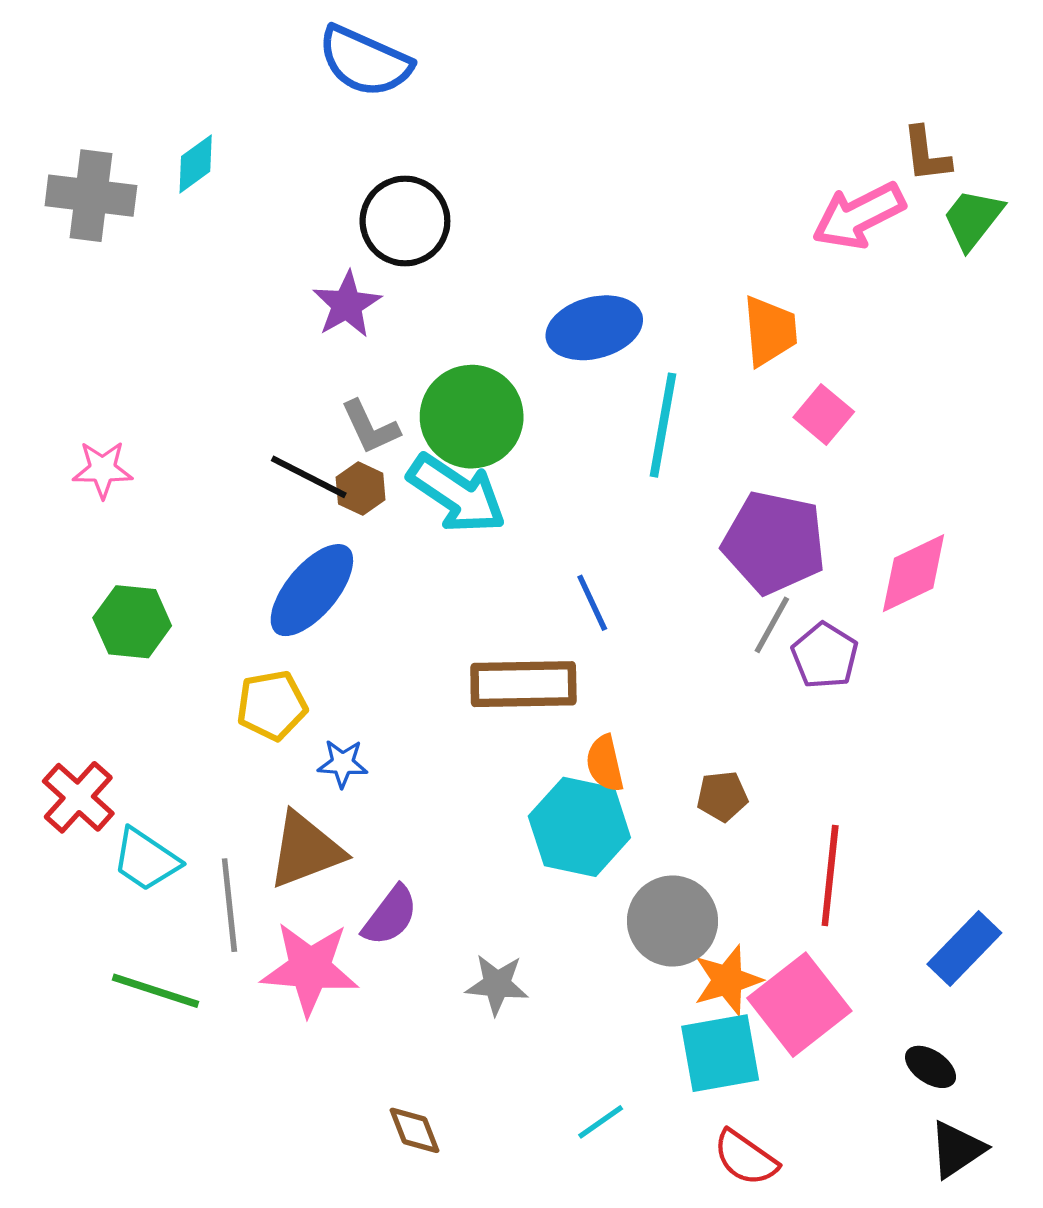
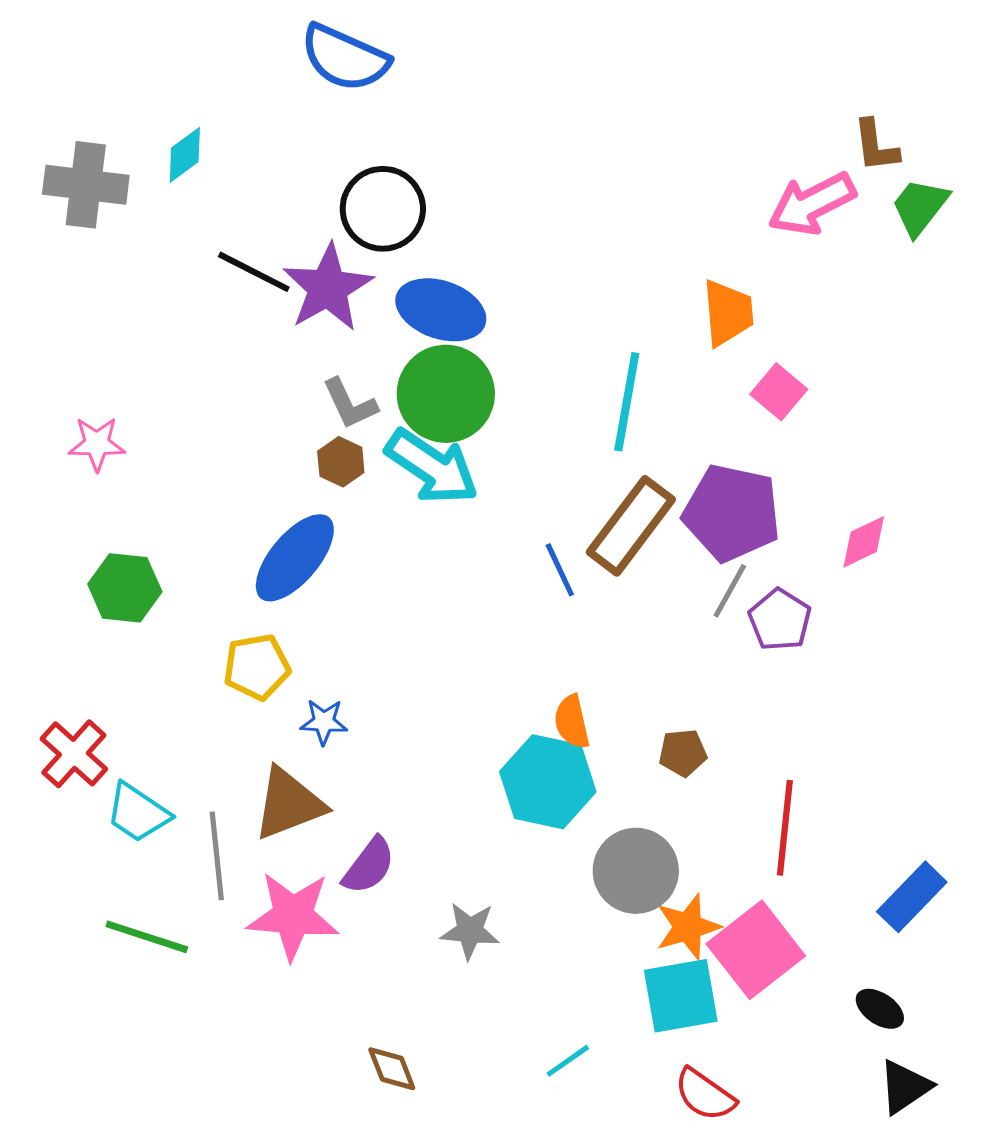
purple star: (347, 305) -> (328, 288), size x1.4
blue ellipse: (594, 328) -> (441, 310), moved, turned 34
black line: (309, 477) -> (254, 272), moved
pink diamond: (914, 573) -> (864, 542), size x0.7
brown rectangle: (523, 684) -> (631, 526), moved, turned -52

